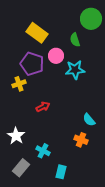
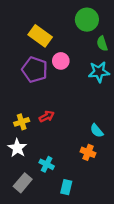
green circle: (91, 19) -> (87, 20), moved
green semicircle: (75, 40) -> (102, 44), moved
cyan star: (75, 70) -> (99, 72), moved
yellow cross: (19, 84) -> (22, 122), moved

